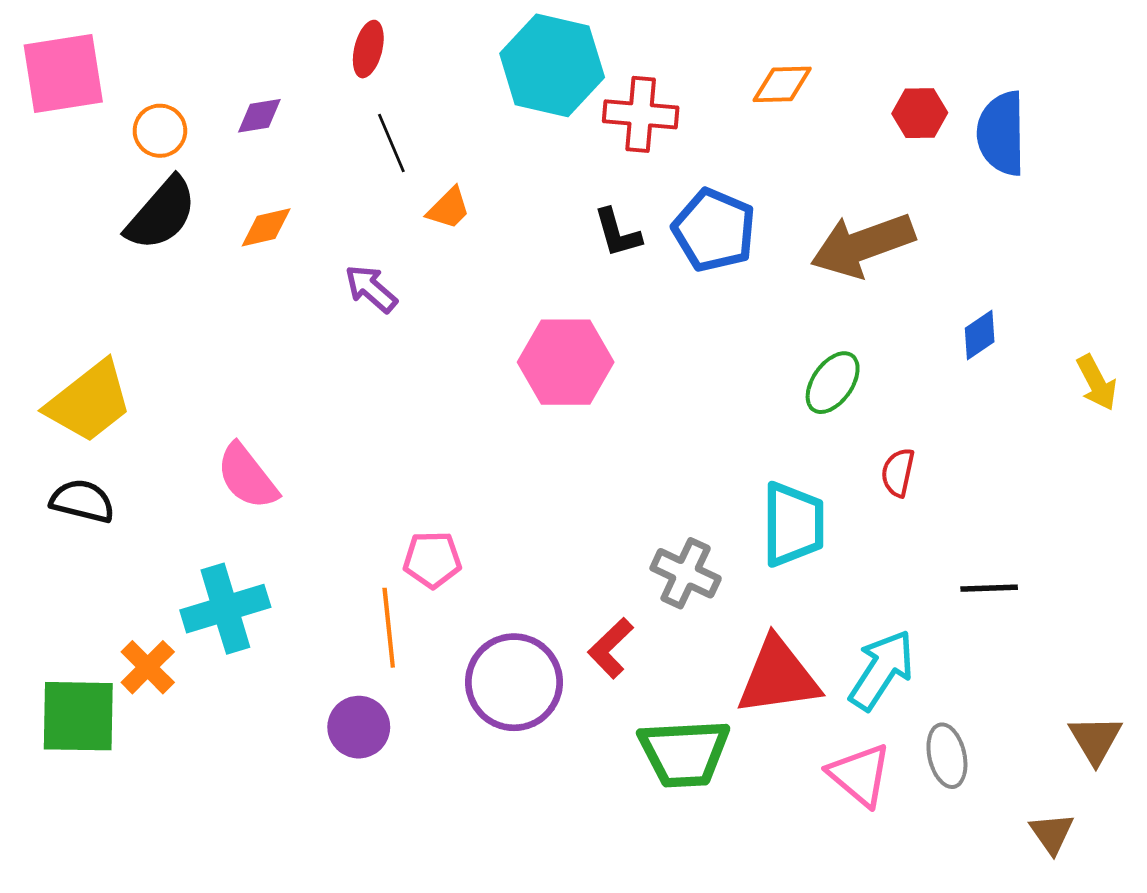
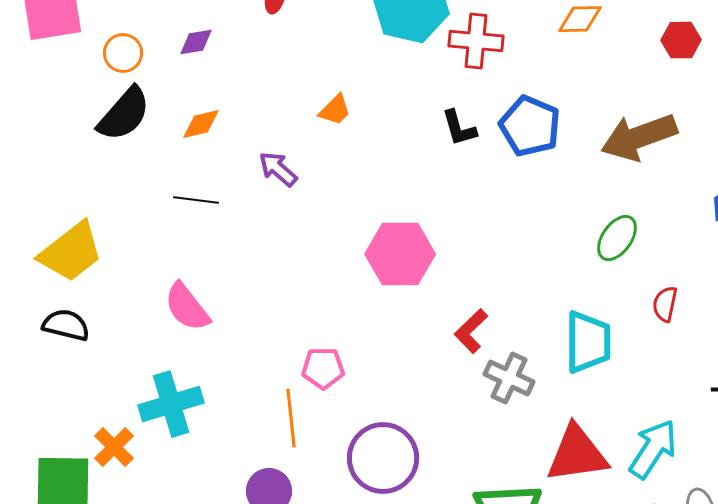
black line: (391, 143) -> (196, 200), moved, turned -60
pink hexagon: (566, 362) -> (400, 254), moved
red L-shape: (611, 648) -> (471, 331), moved

